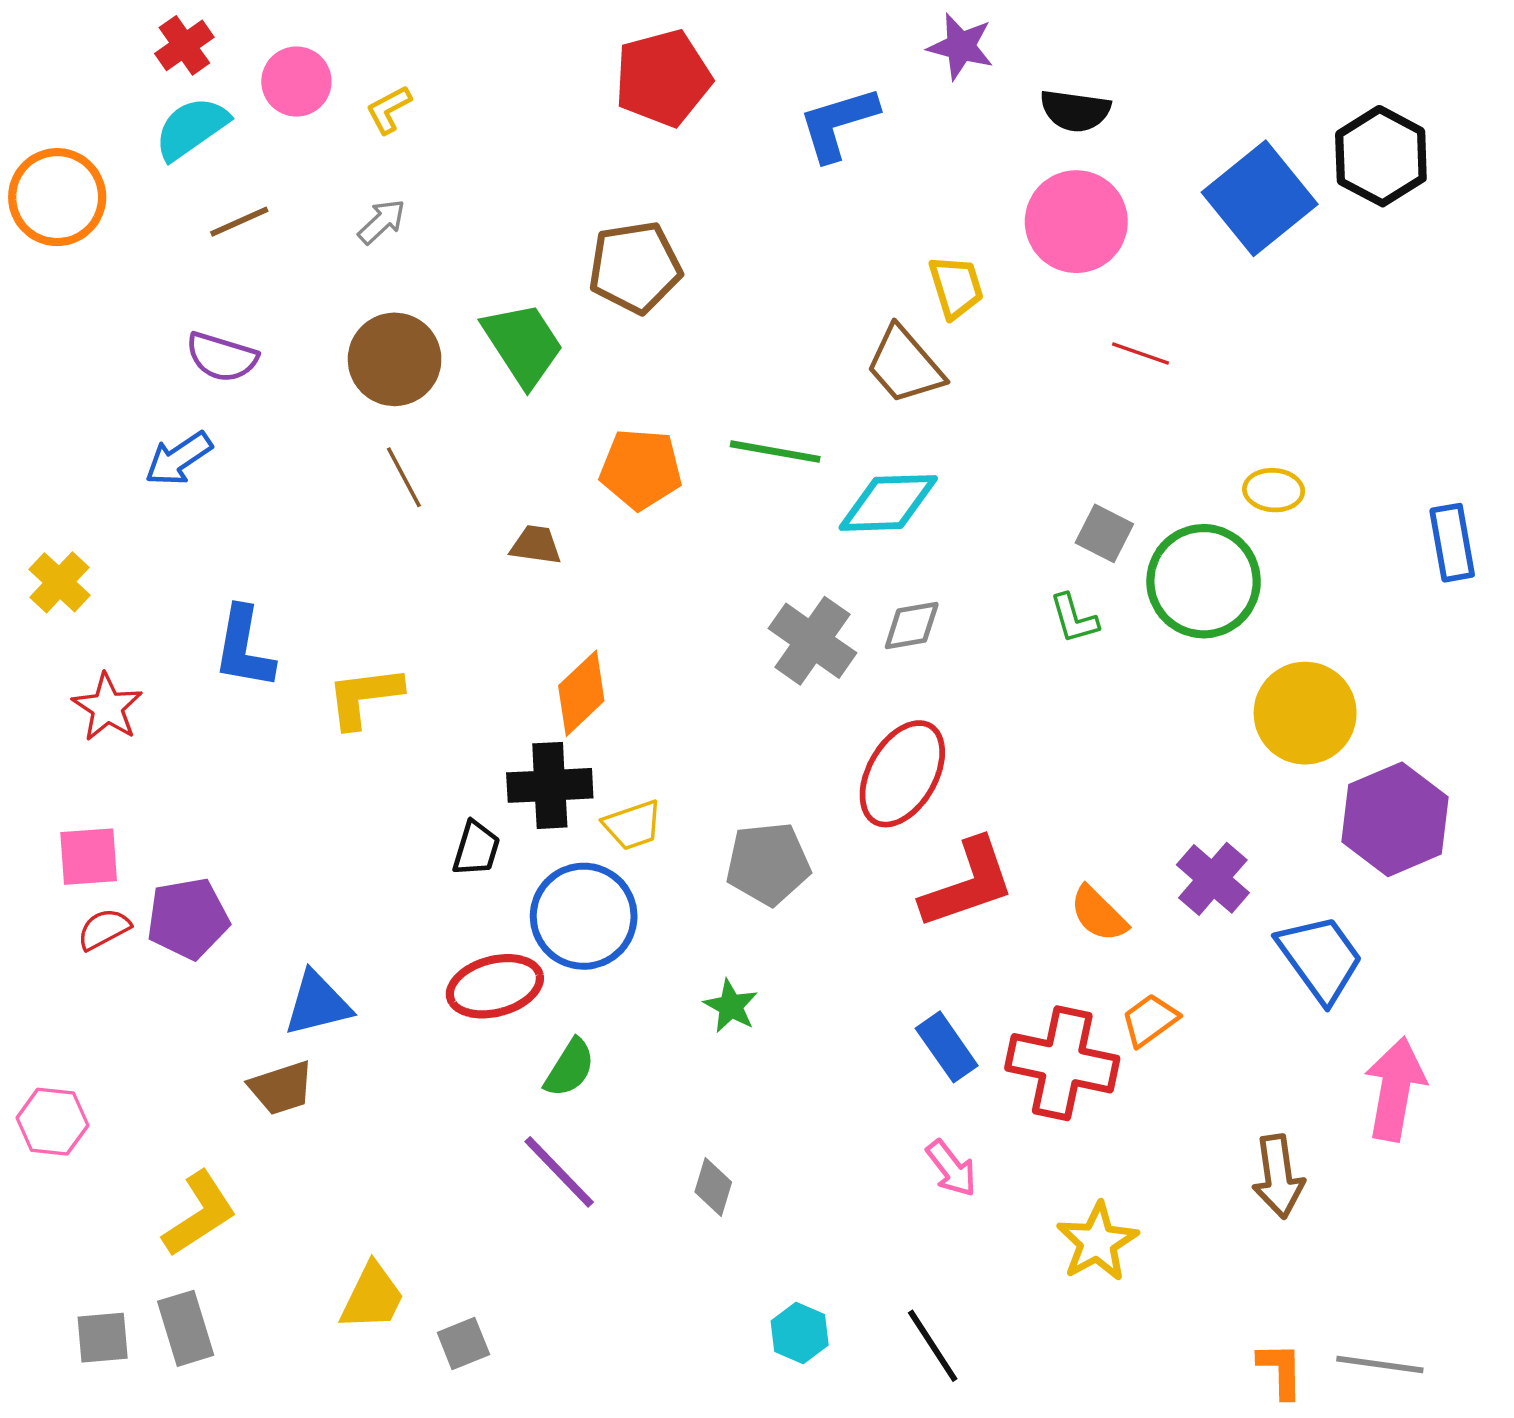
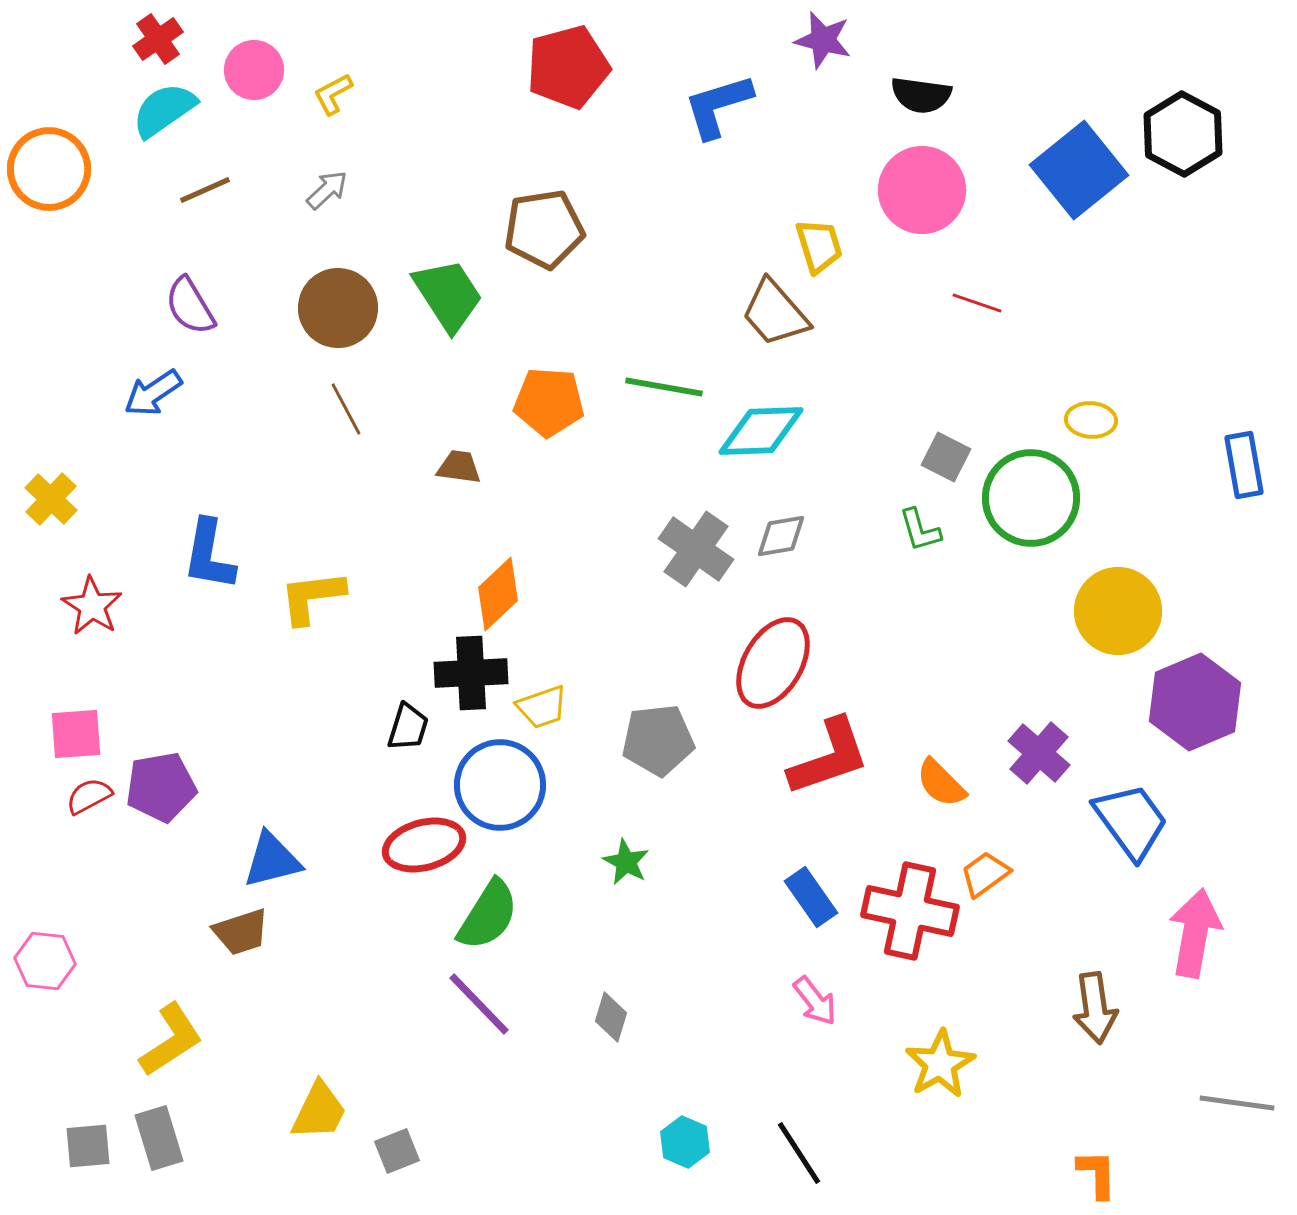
purple semicircle: (222, 357) -> (190, 306), turned 42
green semicircle: (570, 1068) -> (488, 915), size x1.4
gray line: (1380, 1364) -> (1237, 1103), moved

